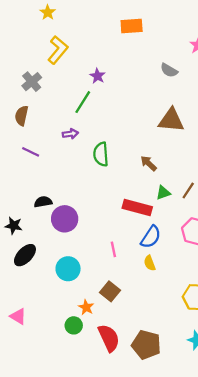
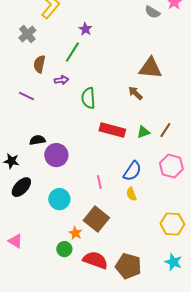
gray semicircle: (169, 70) -> (152, 12), moved
brown semicircle: (22, 116) -> (39, 64), moved
brown arrow: (149, 163) -> (135, 93), moved
red rectangle: (137, 208) -> (112, 130), moved
brown square: (110, 291) -> (96, 219), size x1.4
red semicircle: (109, 338) -> (95, 260), turned -45

